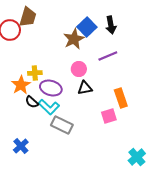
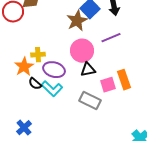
pink circle: (79, 69) -> (82, 51), size x1.5
pink square: (109, 116) -> (108, 85), moved
gray rectangle: (62, 125) -> (90, 101), moved

